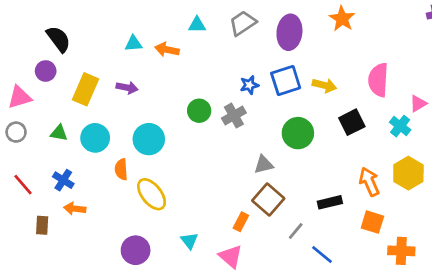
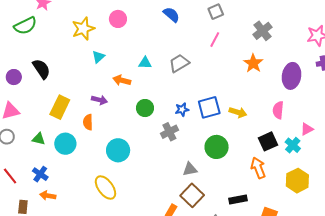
purple ellipse: (289, 32) -> (292, 76), moved
cyan triangle: (134, 43) -> (98, 57), moved, turned -40
purple circle: (46, 71) -> (14, 77), moved
pink semicircle: (378, 80) -> (278, 110), size x0.7
purple arrow: (127, 88) -> (99, 100), moved
green circle: (199, 111) -> (145, 108), moved
black square: (352, 122) -> (268, 141), moved
cyan circle: (149, 139) -> (118, 150), moved
orange semicircle: (121, 169) -> (88, 122), moved
orange arrow: (369, 182) -> (258, 168), moved

